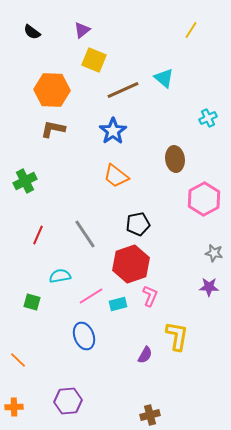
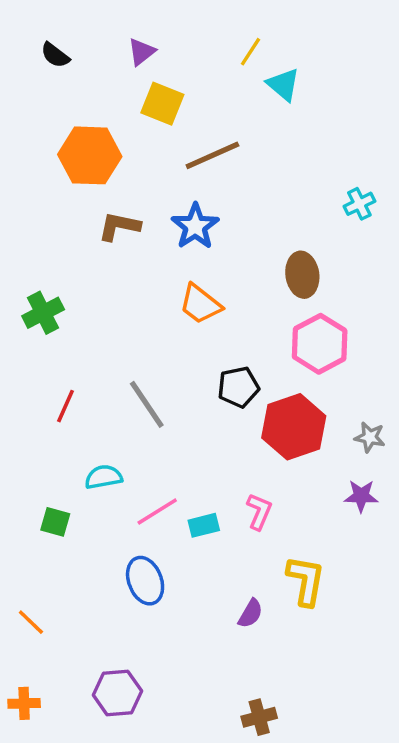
yellow line: (191, 30) -> (250, 52), moved
cyan triangle: (164, 78) -> (283, 85), moved
brown L-shape: (53, 129) -> (119, 226), moved
pink hexagon: (204, 199) -> (320, 344), moved
red hexagon: (131, 264) -> (294, 427), moved

